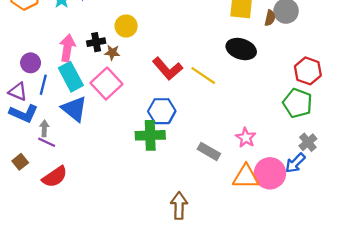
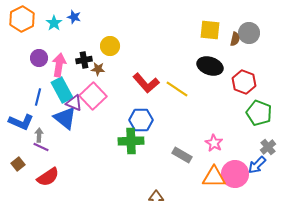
purple circle: (31, 63) -> (39, 58), moved
red hexagon: (308, 71) -> (244, 82), moved
purple triangle: (18, 92) -> (74, 103), moved

